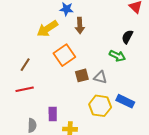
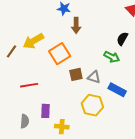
yellow arrow: (47, 29) -> (33, 41), moved
brown line: (25, 65) -> (12, 51), moved
red line: (25, 89) -> (29, 85), moved
blue rectangle: (125, 101) -> (117, 90), moved

